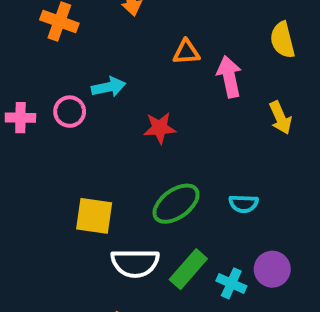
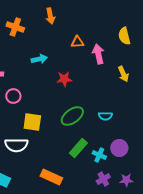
pink circle: (70, 112) -> (13, 96), moved
white semicircle: (135, 263) -> (16, 145), moved

